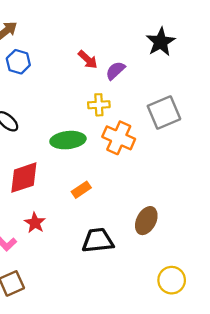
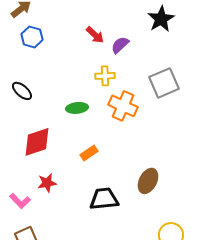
green ellipse: (68, 140) -> (77, 108), size x0.7
red star: (35, 223) -> (47, 183), turned 30

